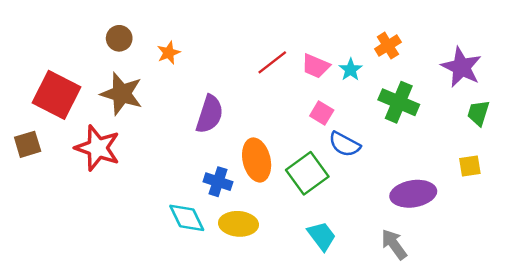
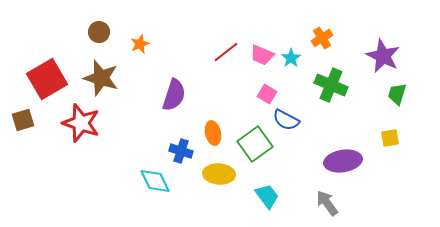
red square: (57, 95) -> (47, 79), turned 33
orange ellipse: (257, 160) -> (213, 133), size x0.7
yellow ellipse: (238, 224) -> (219, 174), moved

